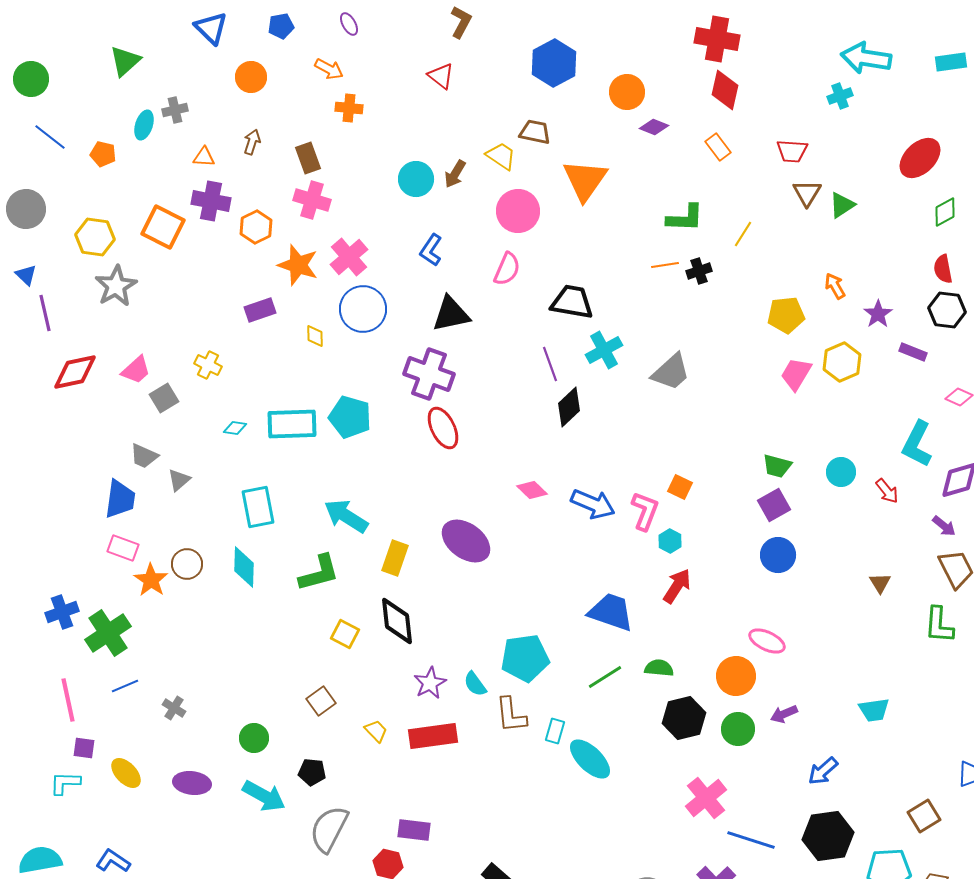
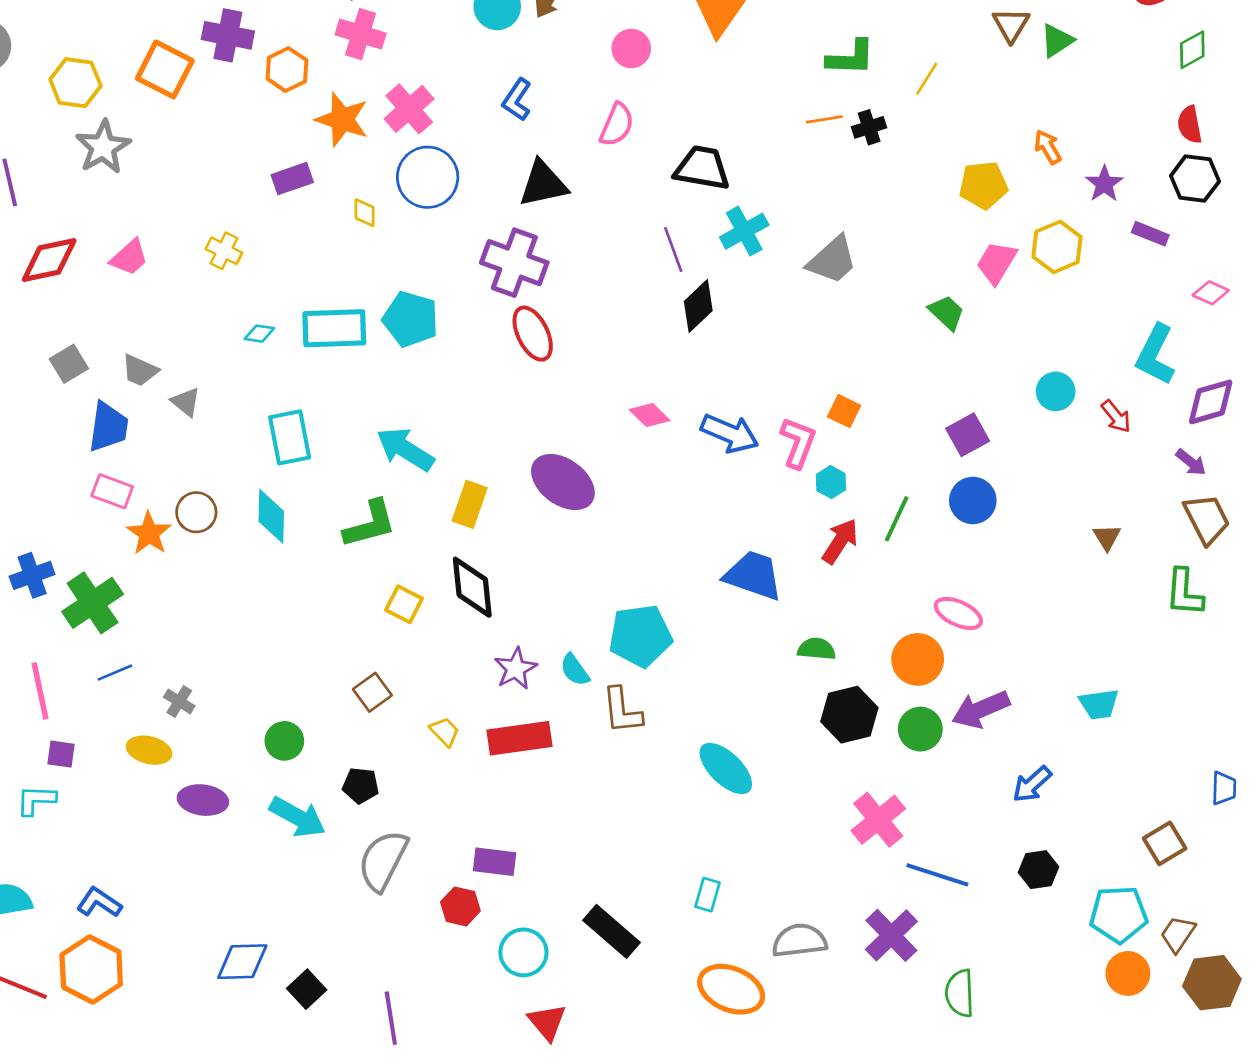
pink circle: (518, 211) -> (631, 48), size x0.7
gray square: (164, 398) -> (69, 364), moved
green trapezoid: (777, 466) -> (947, 313), moved, turned -152
gray triangle: (179, 480) -> (186, 402), turned -40
green line: (605, 677) -> (897, 519), moved, turned -33
purple arrow: (784, 714) -> (981, 709), size x1.6
cyan rectangle: (555, 731) -> (707, 895), moved
yellow ellipse: (126, 773) -> (149, 750), moved, turned -32
black hexagon: (828, 836) -> (1039, 870), size x0.6

